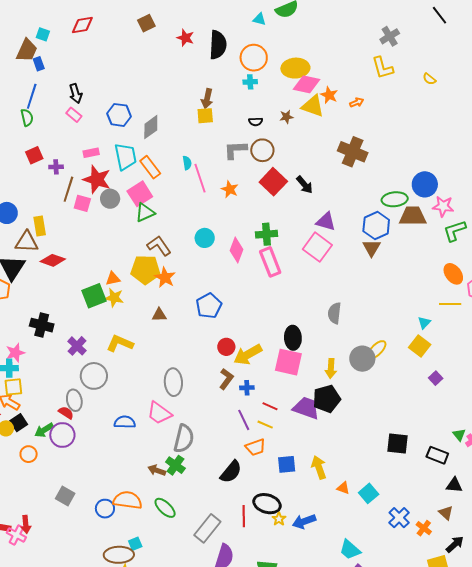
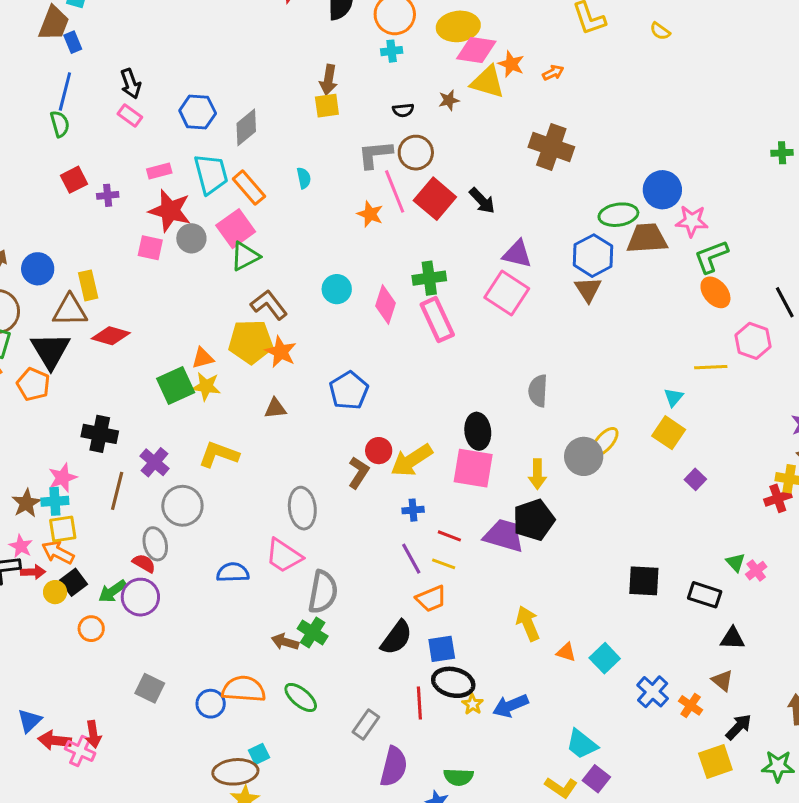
pink line: (200, 178) -> (395, 191), moved
brown line: (68, 189) -> (117, 491), moved
orange ellipse: (453, 274) -> (715, 292), moved
brown L-shape: (226, 379) -> (359, 473), moved
blue square: (287, 464) -> (442, 649), moved
gray rectangle: (207, 528) -> (366, 724), size x0.7

